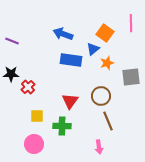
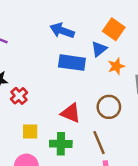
red triangle: (70, 101) -> (71, 113), turned -42
brown line: (108, 121) -> (99, 143), moved

